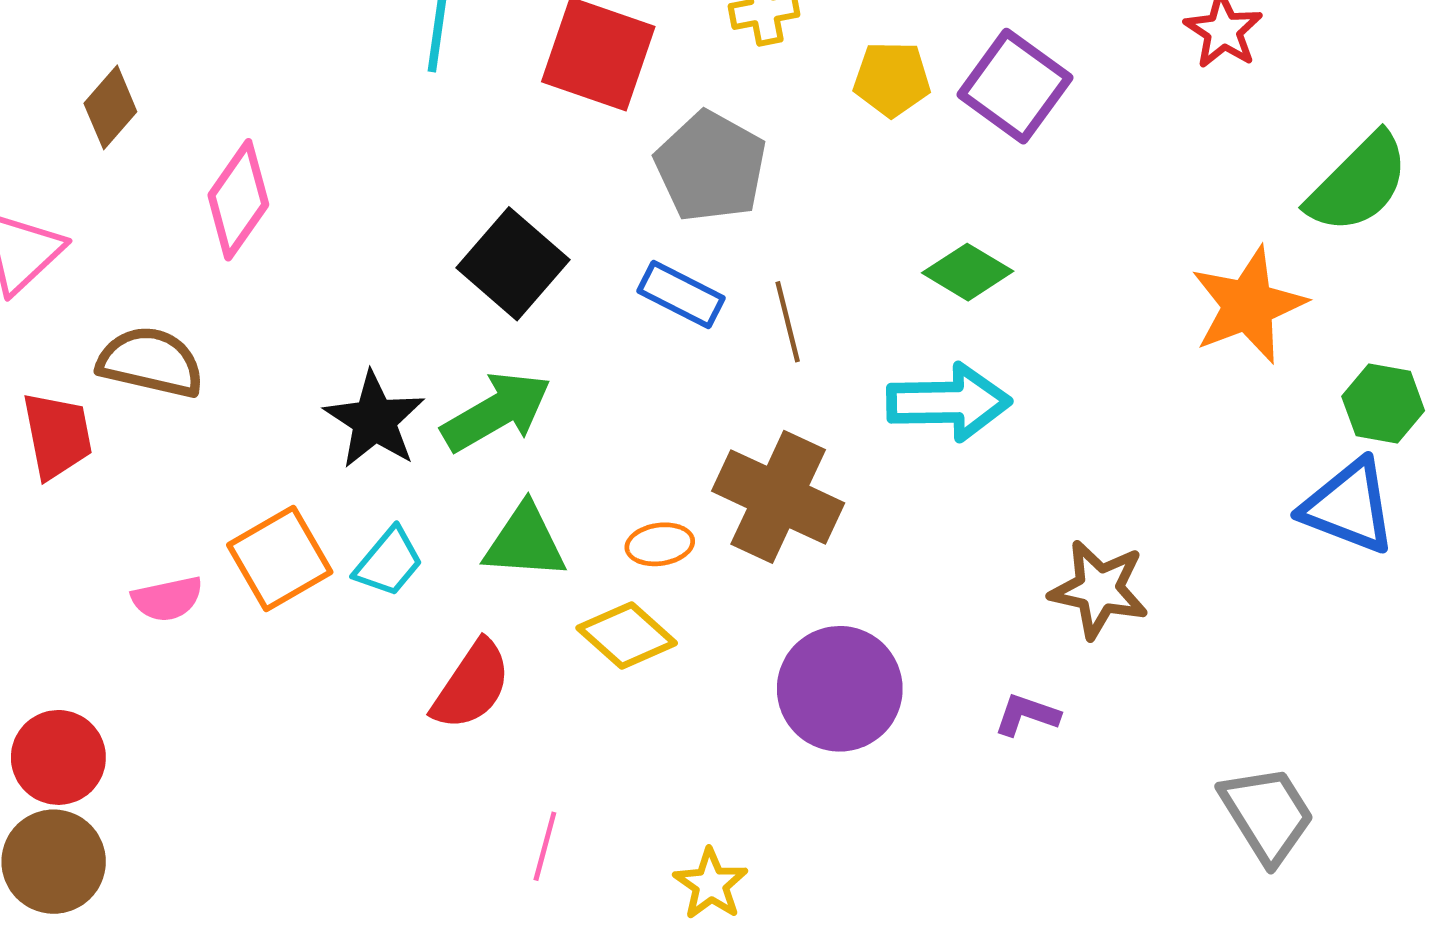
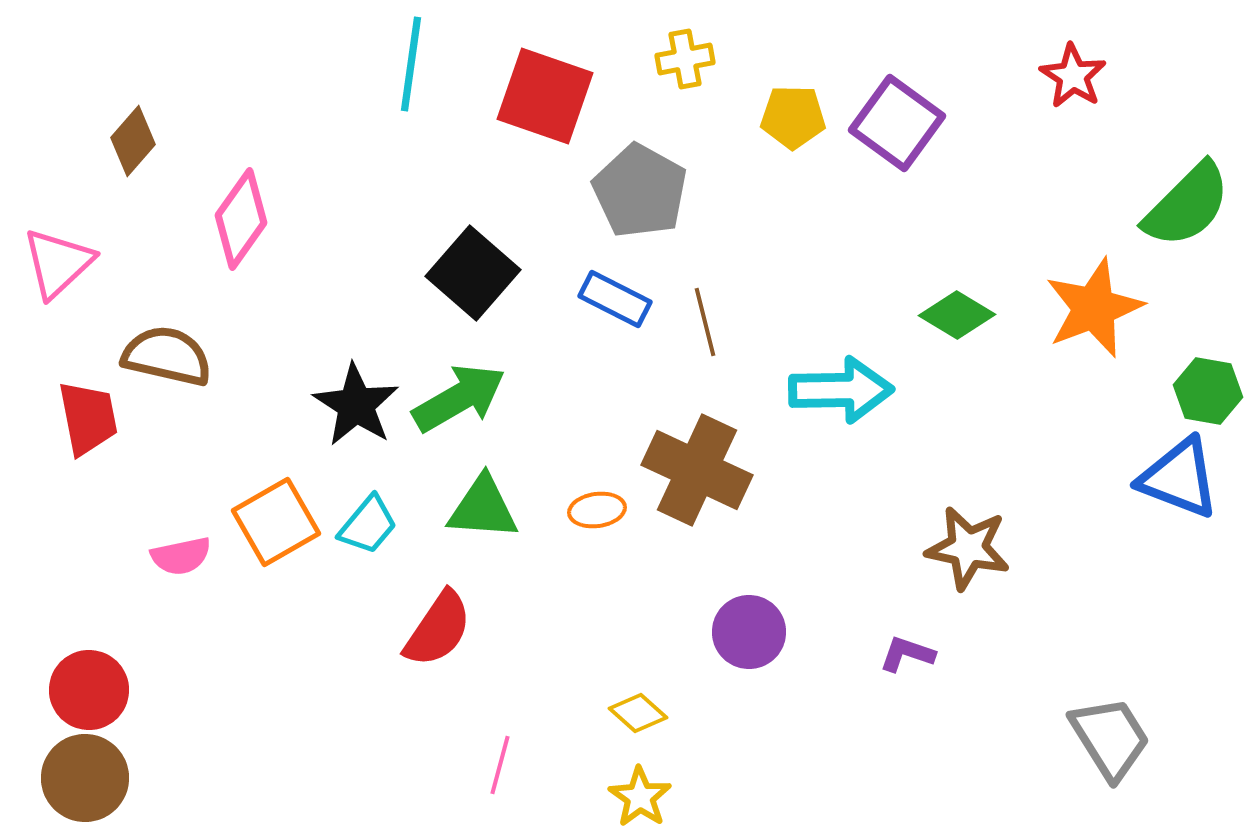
green diamond: (968, 272) -> (957, 315), moved
yellow diamond: (627, 636) -> (638, 713), moved, size x0.7
purple circle: (840, 689) -> (749, 632), size x0.7

